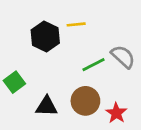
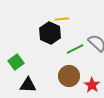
black hexagon: (45, 36) -> (50, 33), moved
black triangle: (47, 106) -> (28, 85), moved

